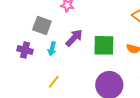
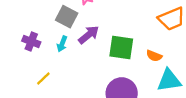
gray square: (42, 26) -> (67, 17), moved
yellow line: (54, 82) -> (43, 79), moved

